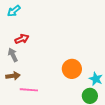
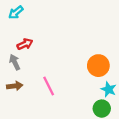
orange circle: (72, 69) -> (98, 66), moved
pink line: (29, 90) -> (49, 86), moved, turned 60

